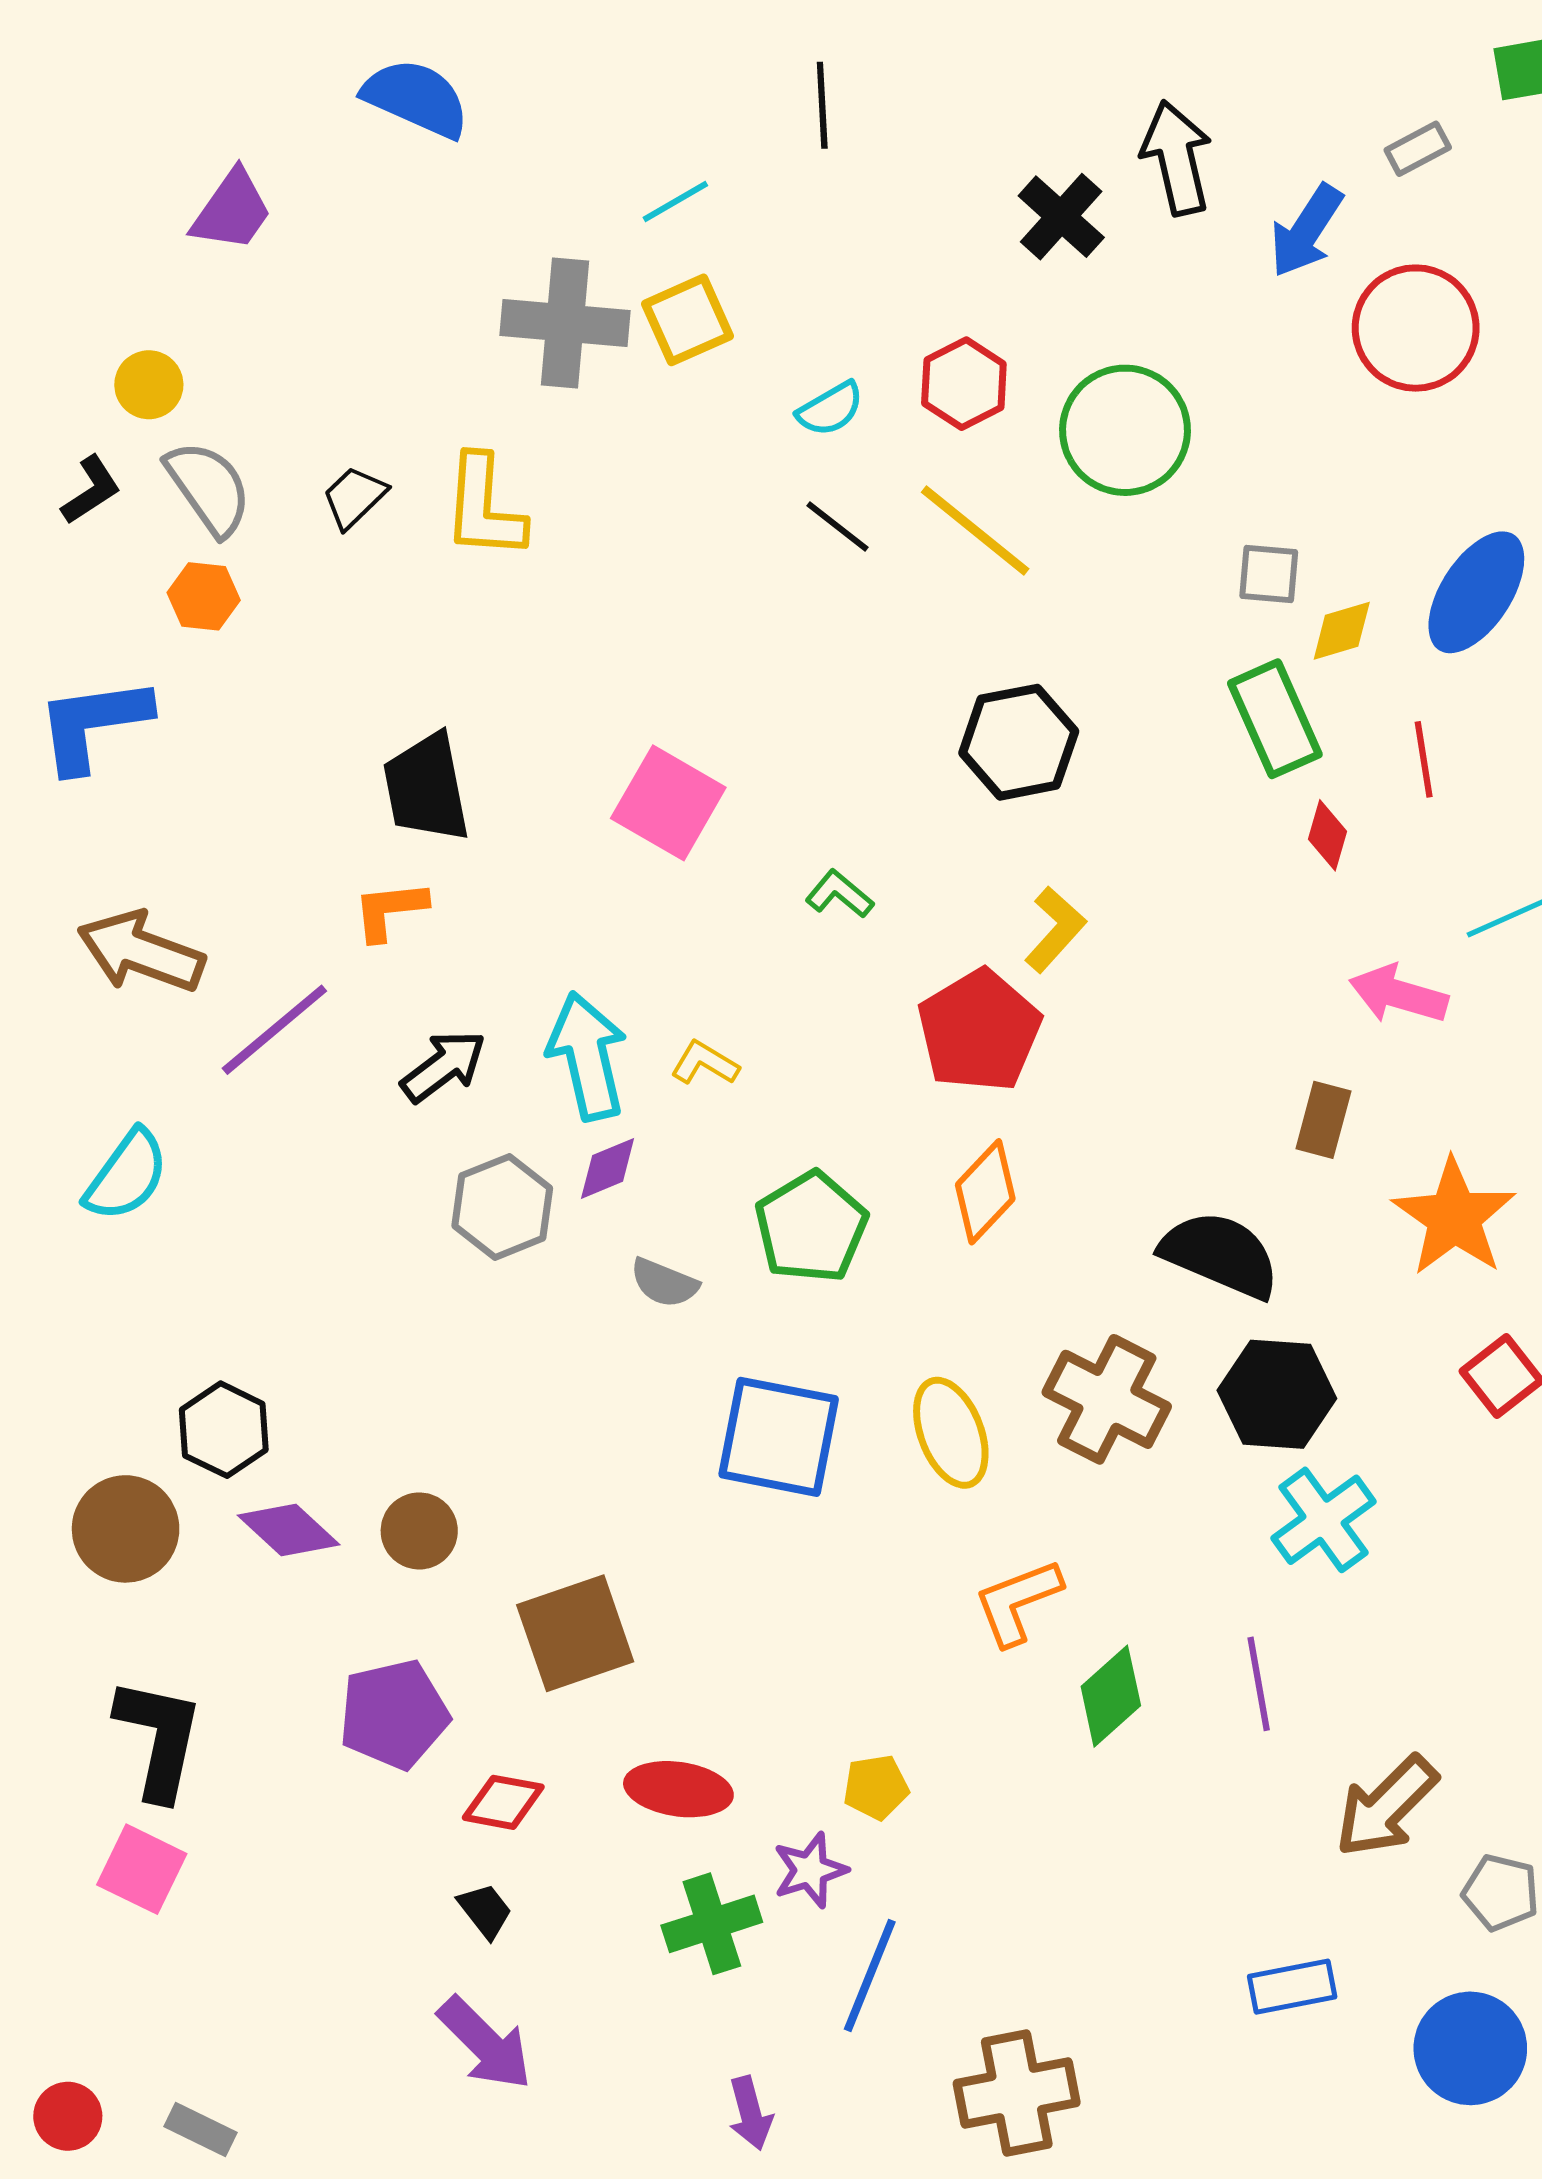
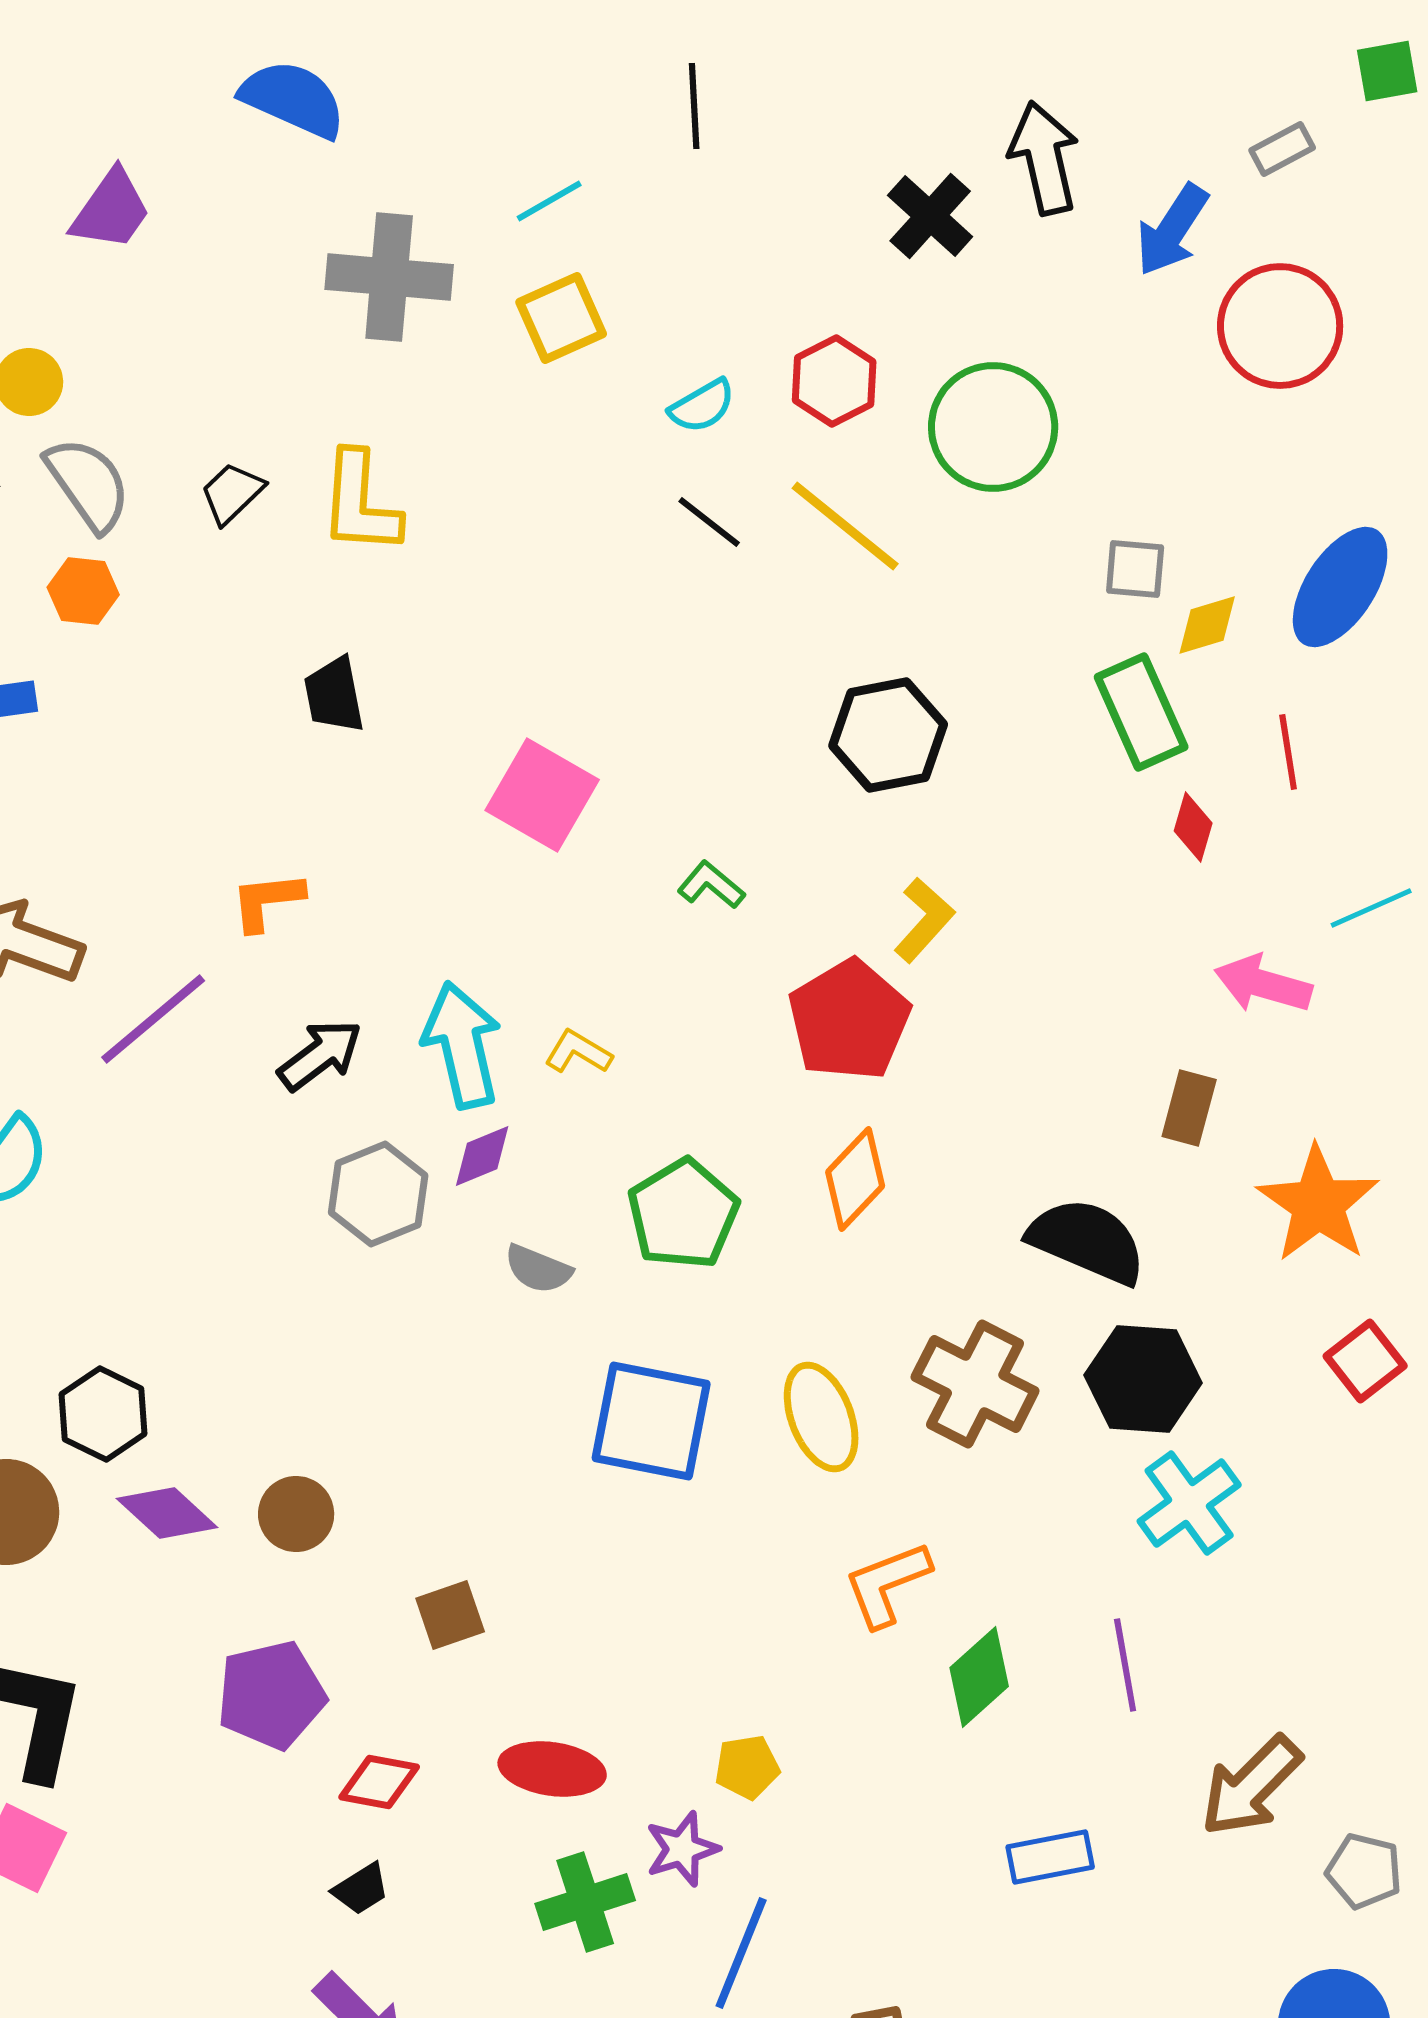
gray cross: (565, 323) -> (389, 277), moved
black trapezoid: (426, 788) -> (334, 695), moved, size x0.7
brown square: (575, 1633) -> (450, 1615), size x0.6
black trapezoid: (485, 1911) -> (361, 1889), turned 96
blue rectangle: (1292, 1987) -> (1050, 1857), moved

